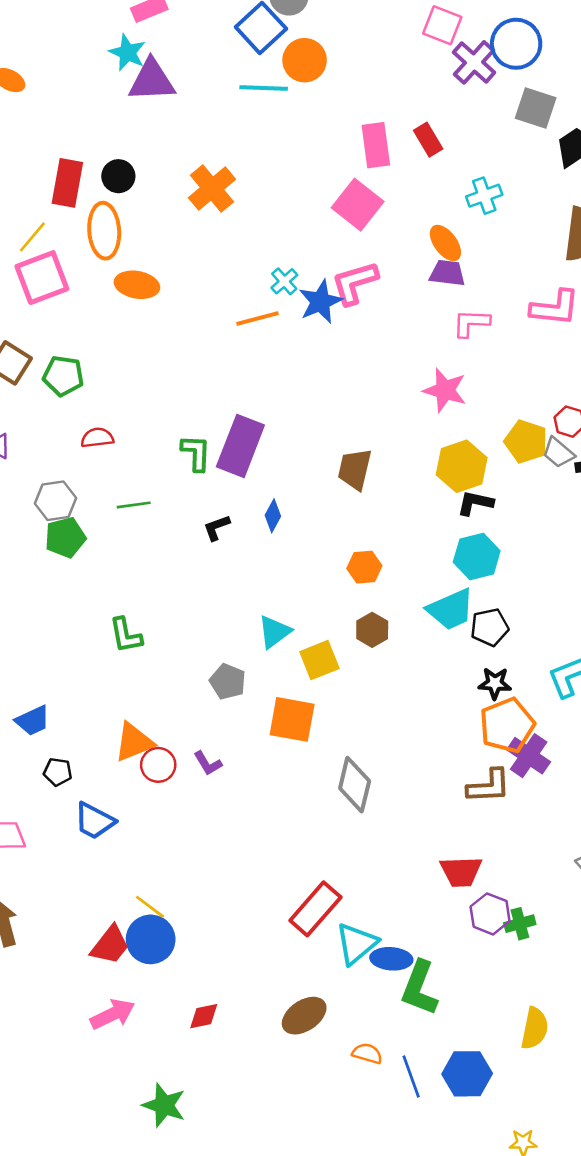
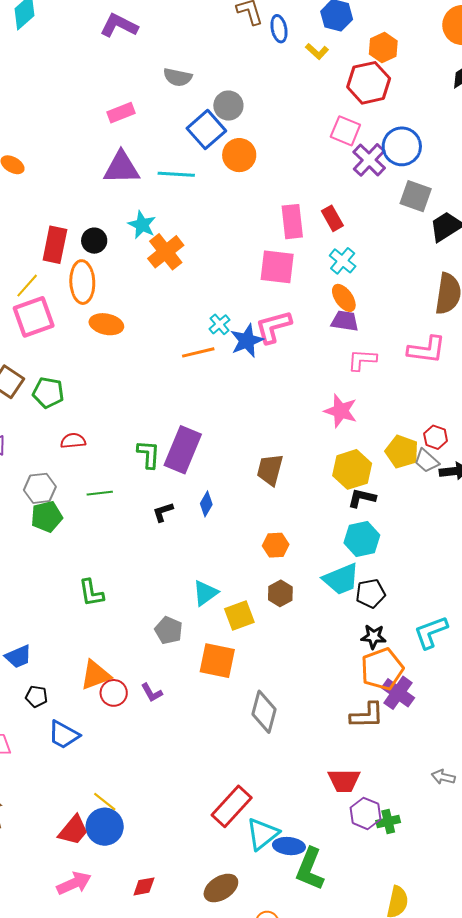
cyan star: (127, 53) -> (142, 225), moved
cyan line: (264, 88) -> (176, 174), moved
cyan cross: (484, 196) -> (343, 261), moved, turned -32
pink square: (358, 205) -> (277, 267), turned -33

